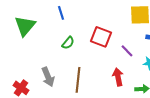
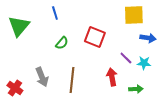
purple line: (127, 51) -> (126, 58), moved

